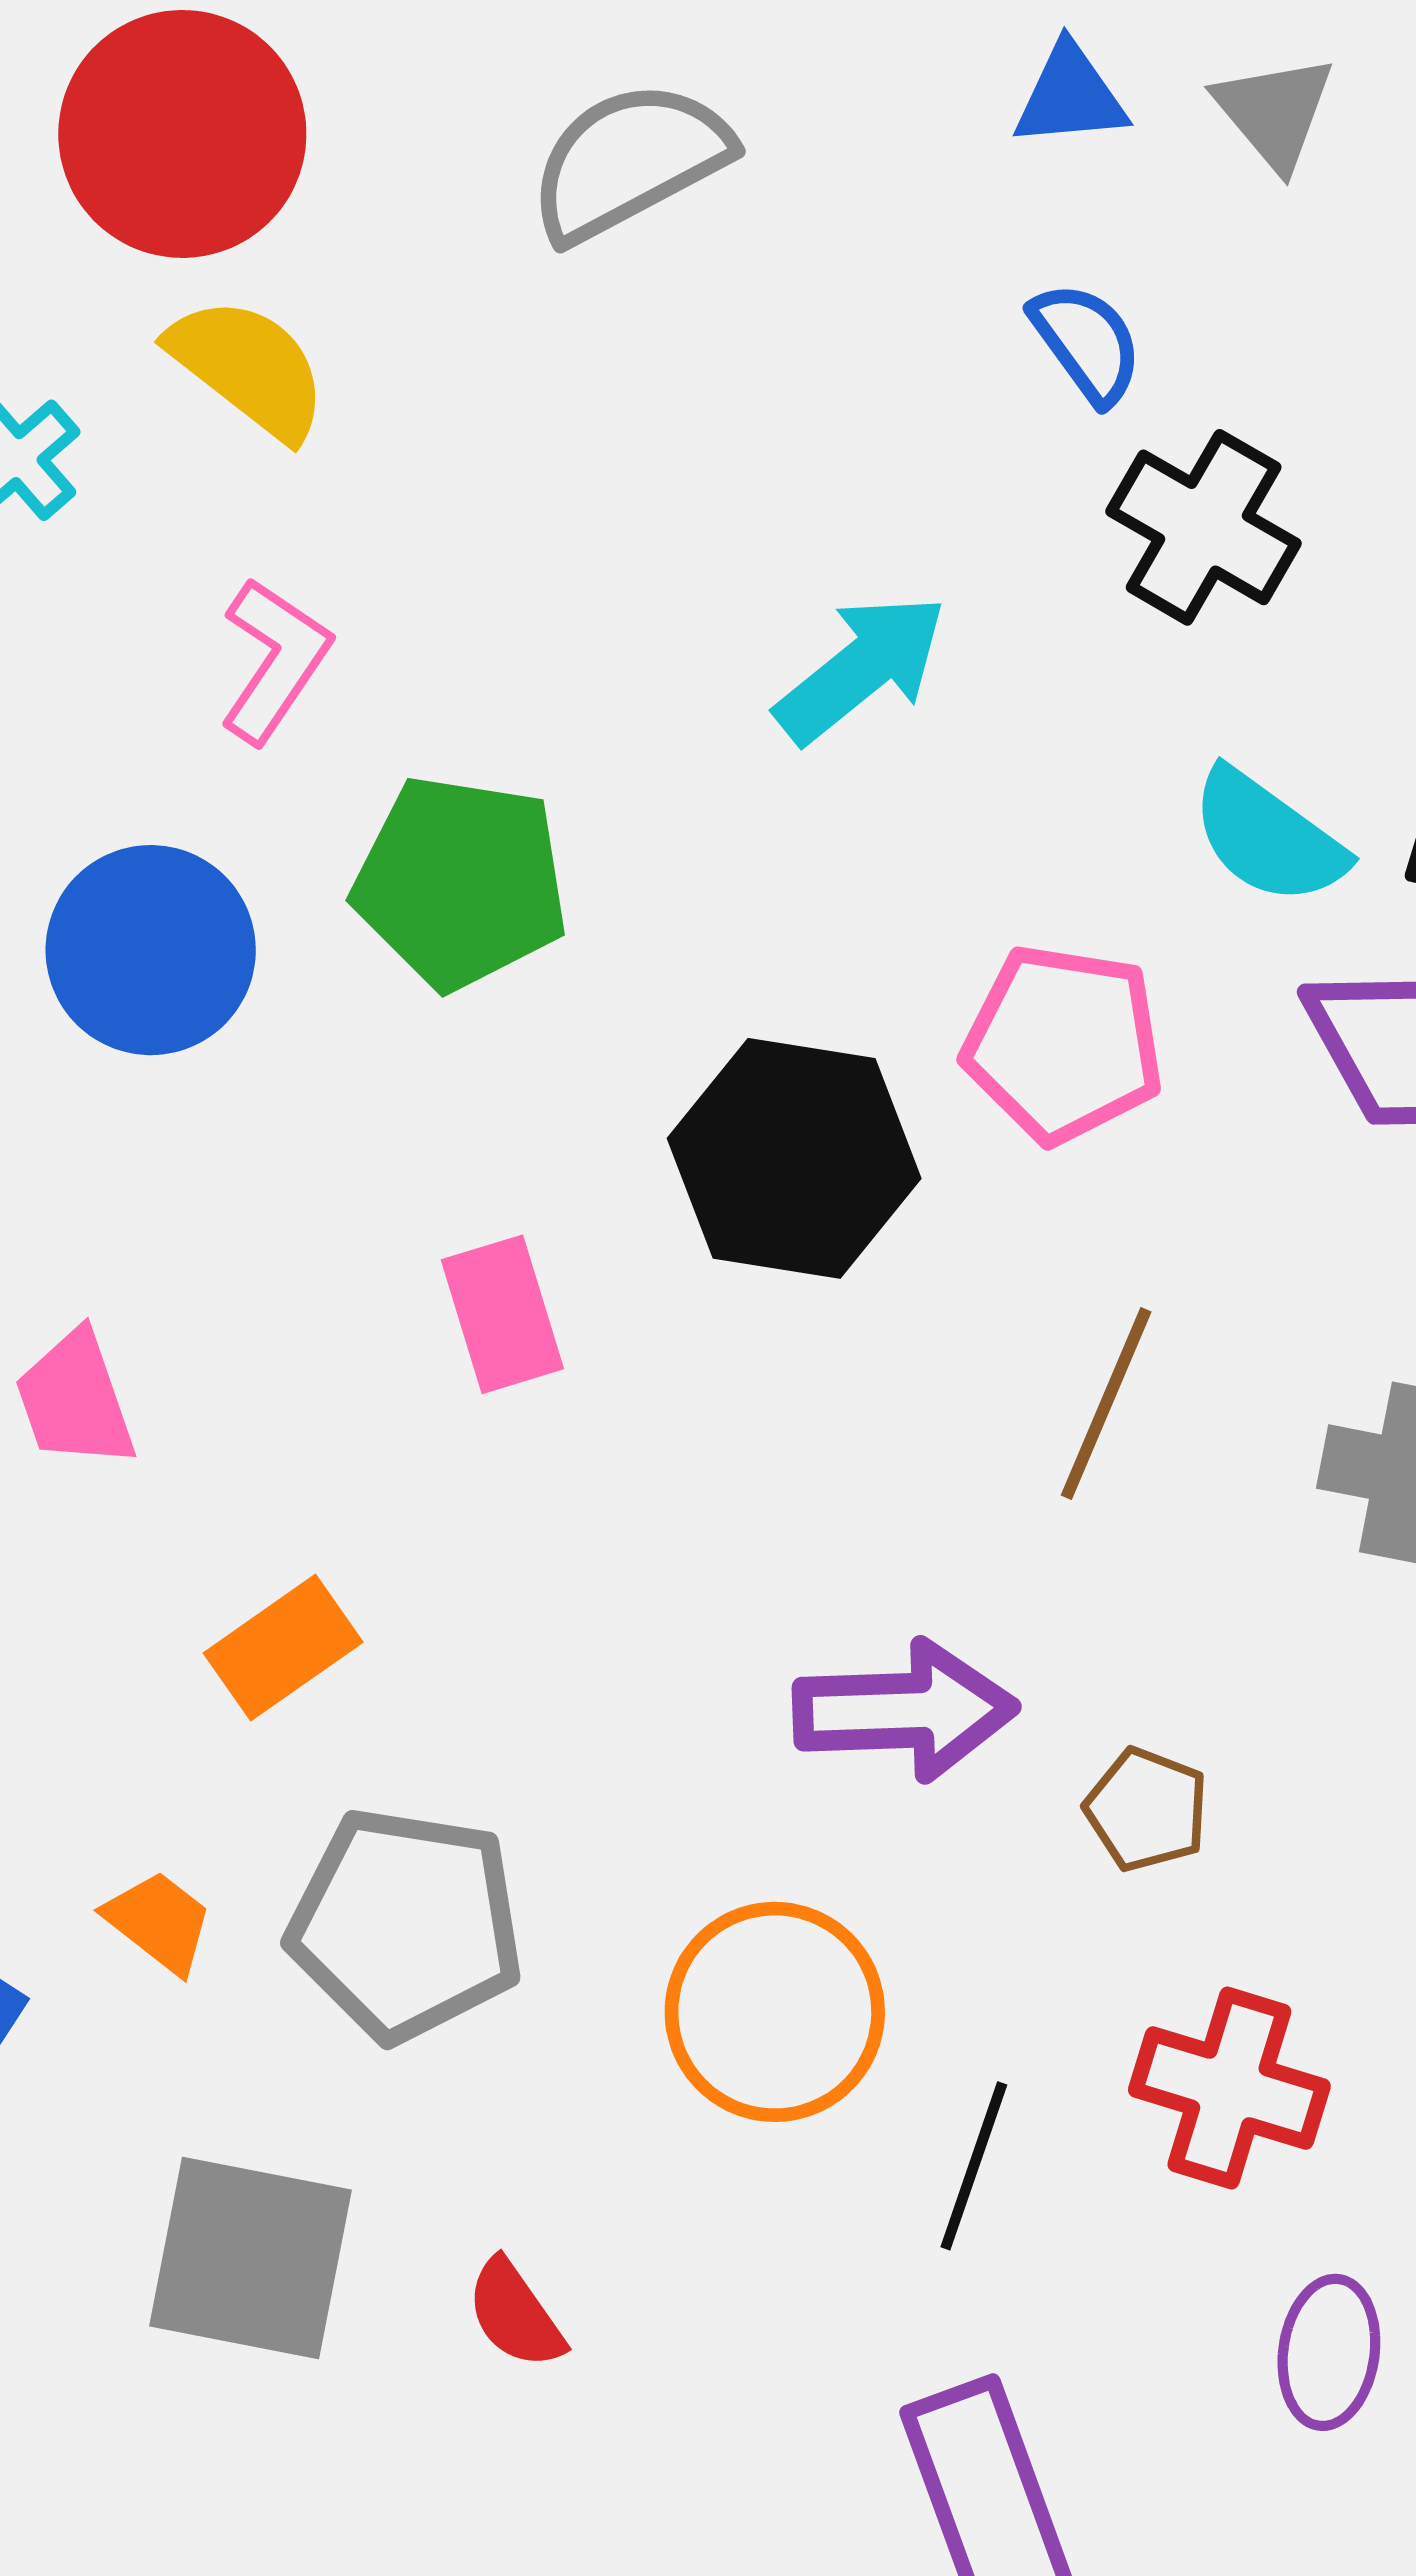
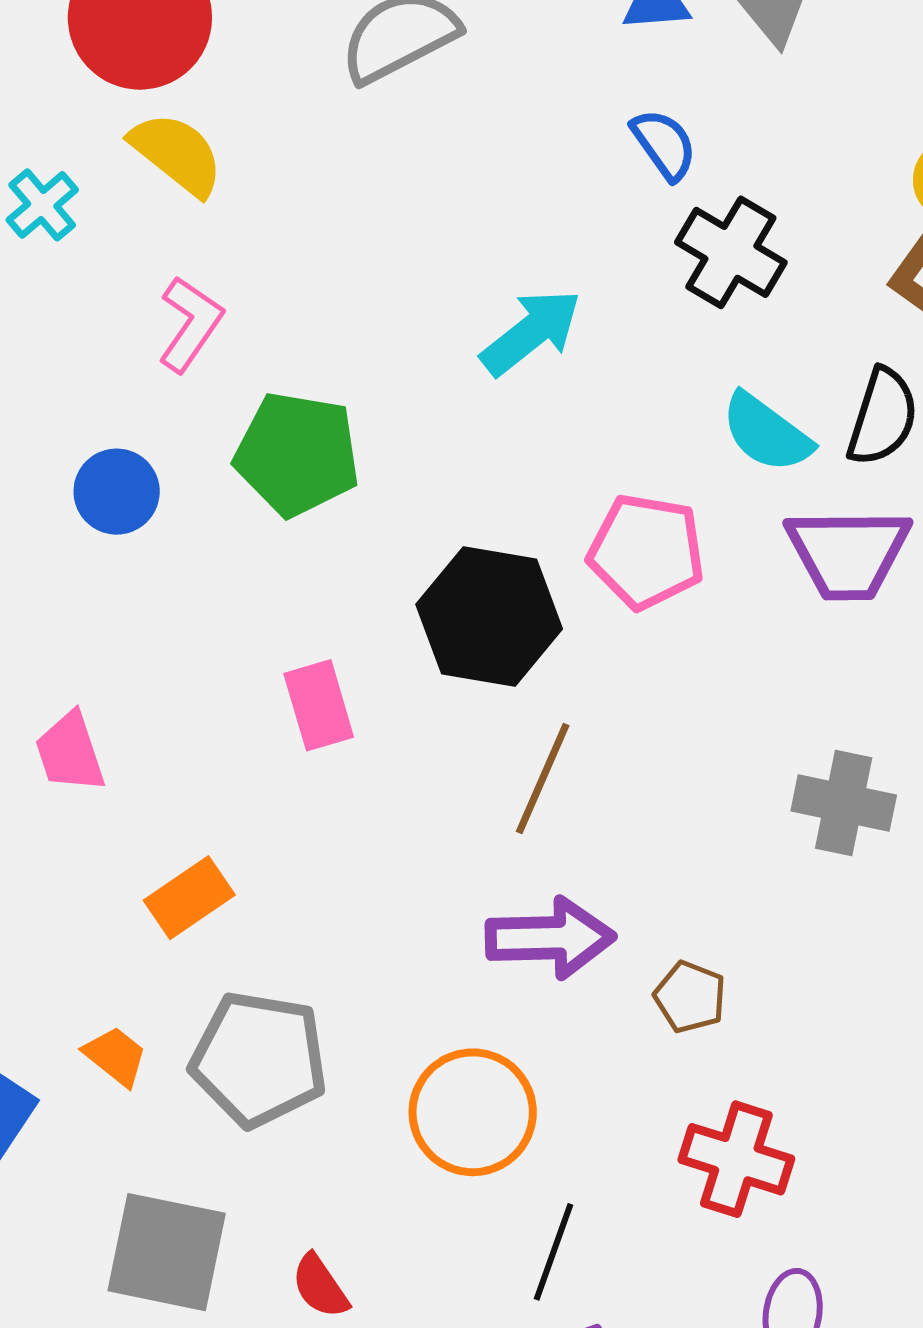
blue circle: (151, 950) -> (117, 492), size x0.7
brown line: (1106, 1403) -> (543, 779), moved
black line: (974, 2166) -> (553, 1252), moved

